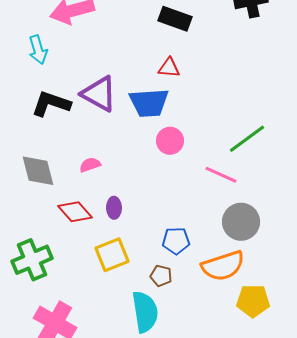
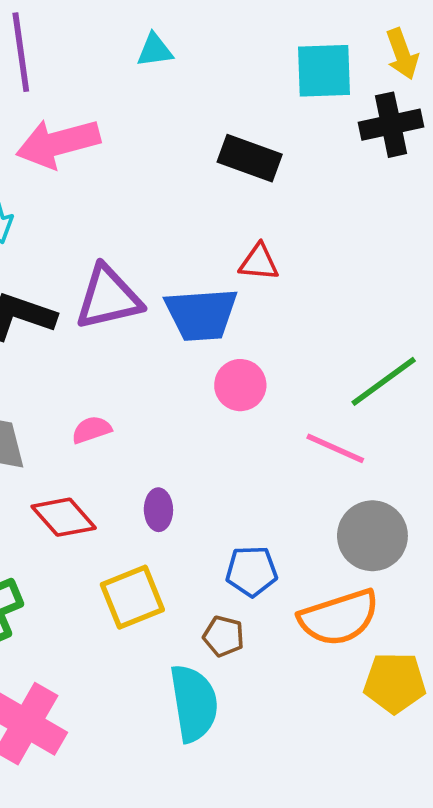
red triangle: (169, 68) -> (259, 262), moved
purple triangle: (99, 94) -> (108, 298), turned -42
purple ellipse: (114, 208) -> (158, 510), moved

